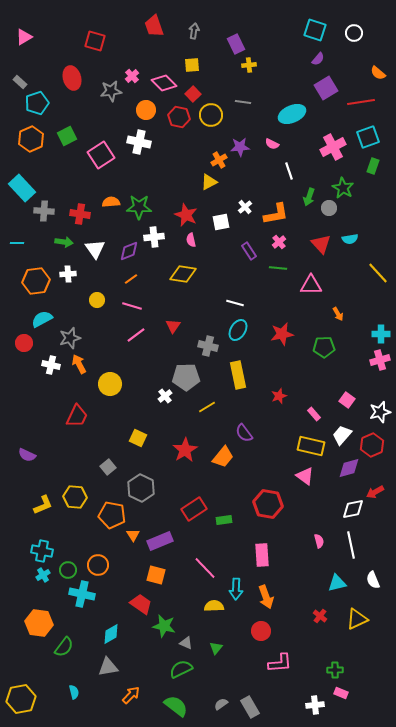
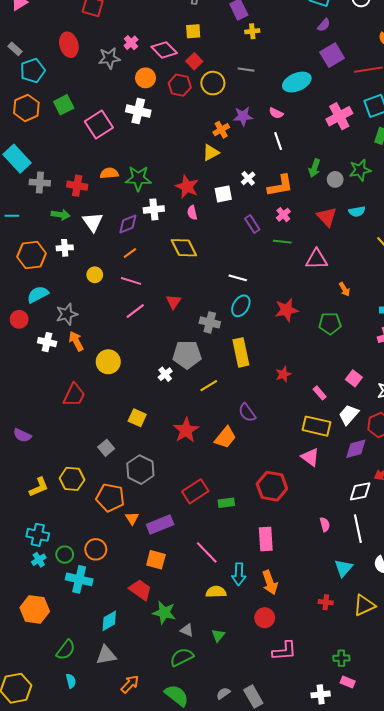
white line: (289, 171) -> (278, 141), moved
green star: (343, 188) -> (360, 170), moved, turned 30
yellow diamond: (183, 274) -> (184, 248), turned 56
cyan triangle: (337, 583) -> (343, 568), turned -36
red cross: (320, 616) -> (326, 602), turned -32
green semicircle: (64, 647) -> (66, 650), moved

